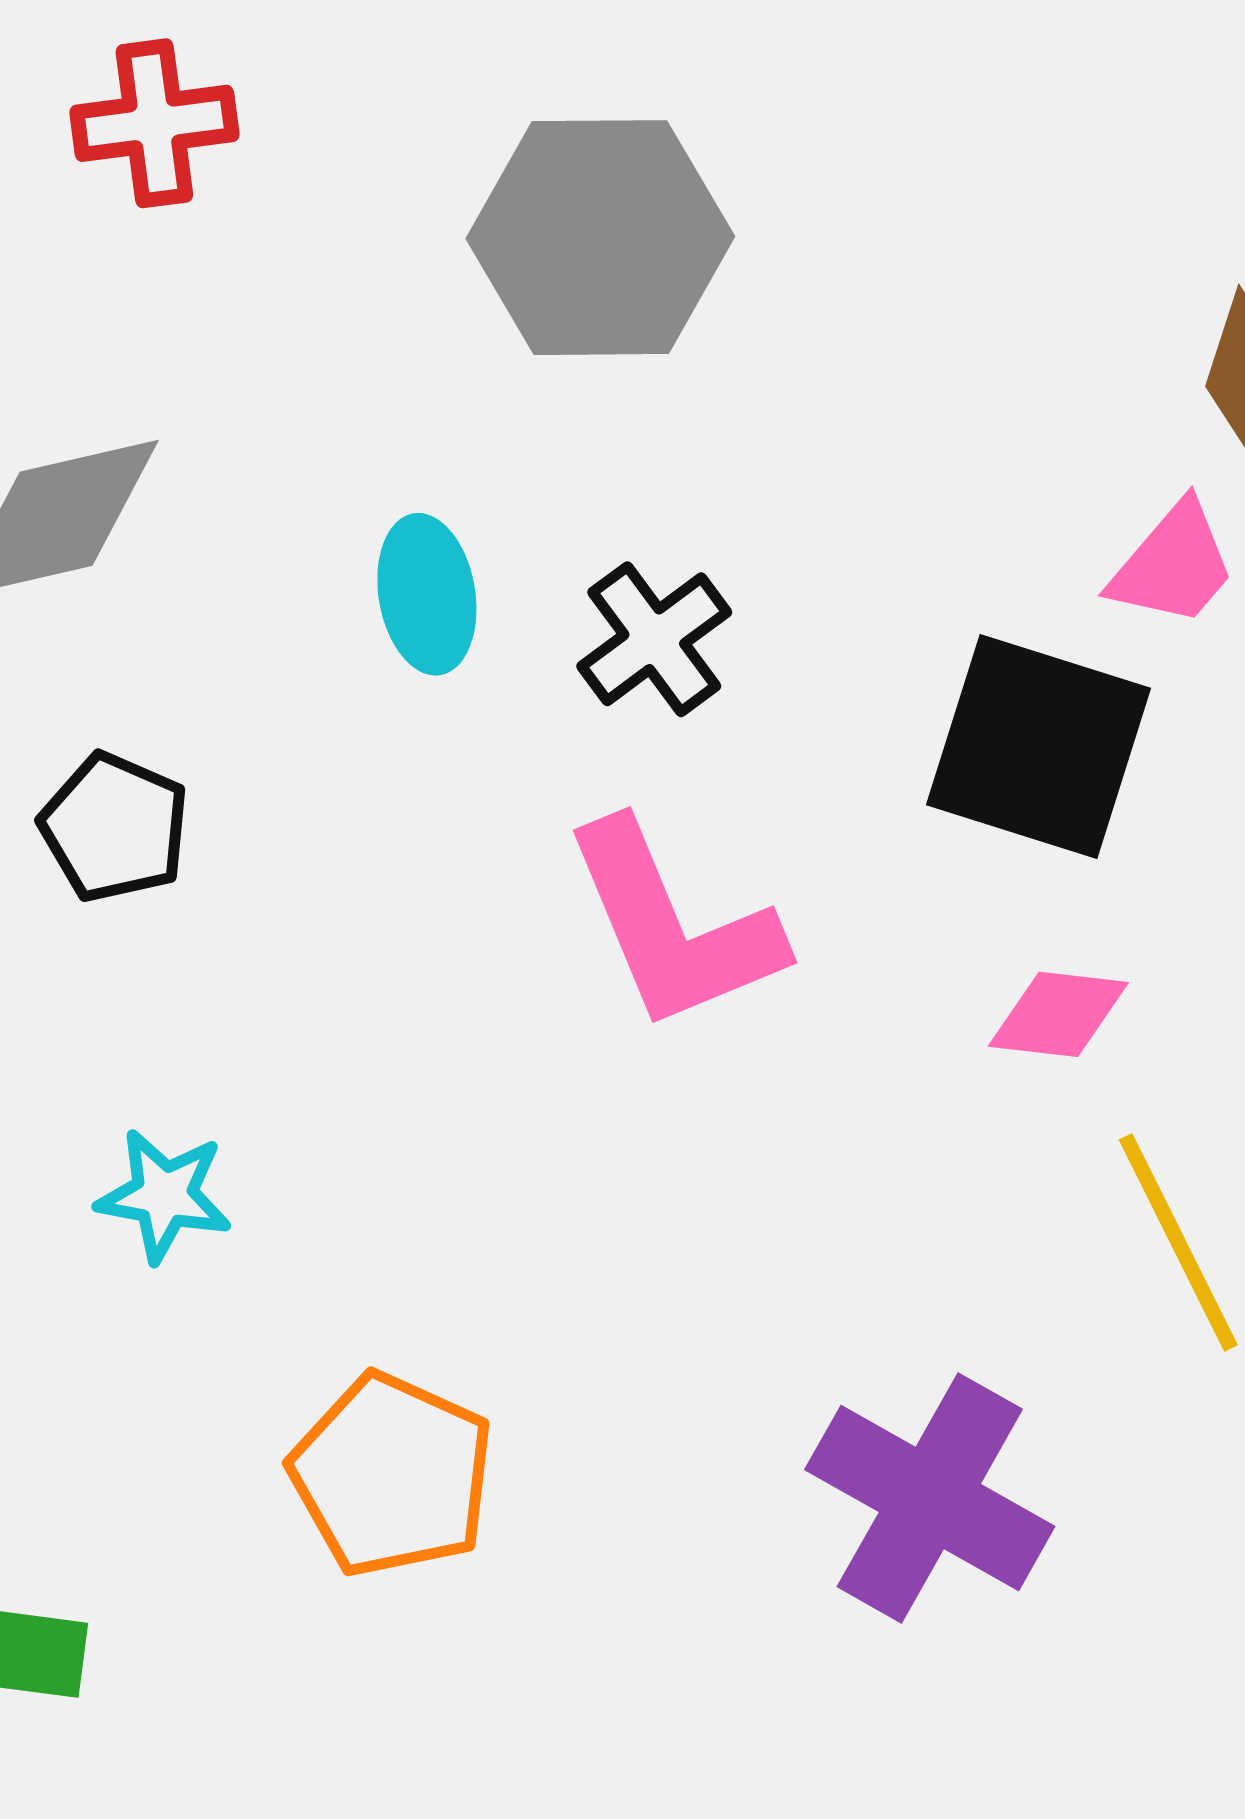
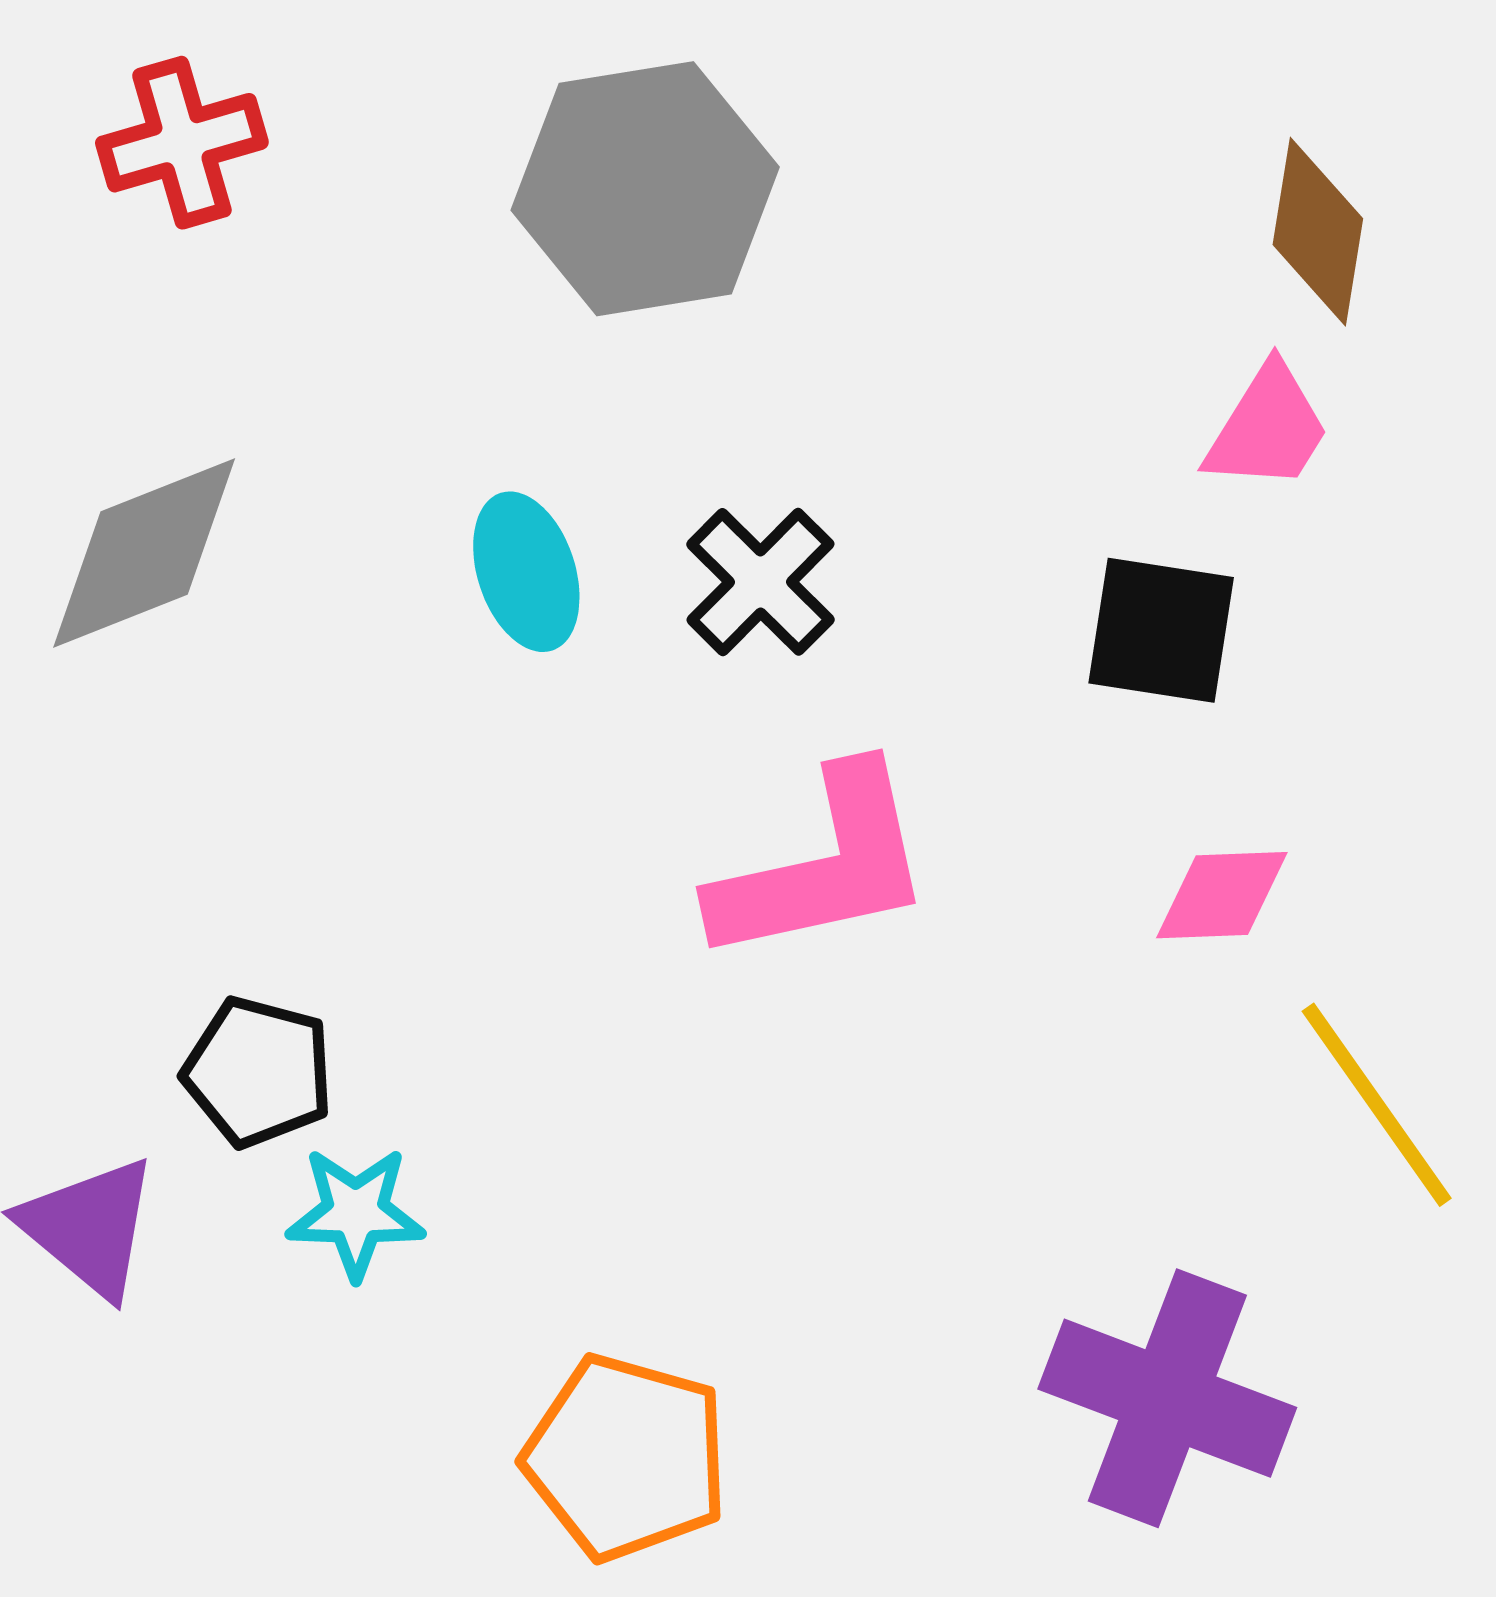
black square: (1039, 746) -> (1161, 630), size x0.7
black pentagon: (114, 827) -> (258, 1072), moved
pink L-shape: (673, 926) -> (823, 866), turned -71

